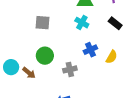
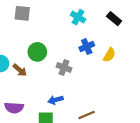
gray square: (43, 23) -> (22, 13), moved
gray cross: (70, 69) -> (64, 67), turned 32

